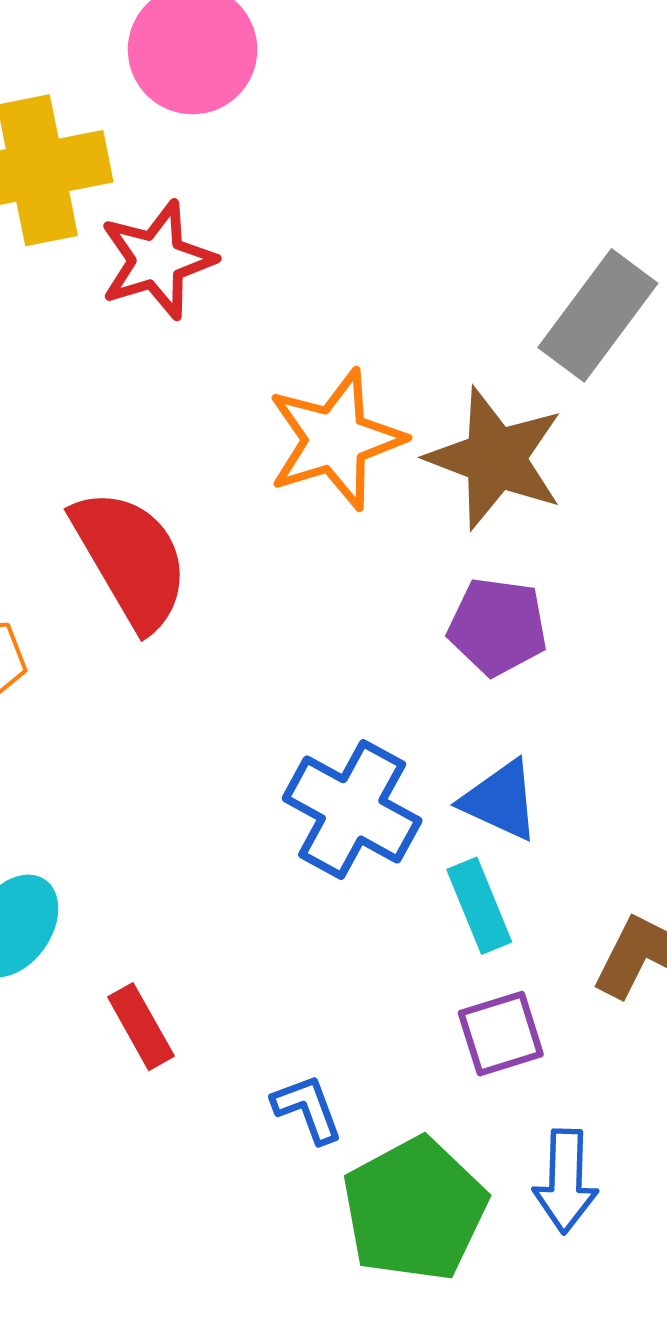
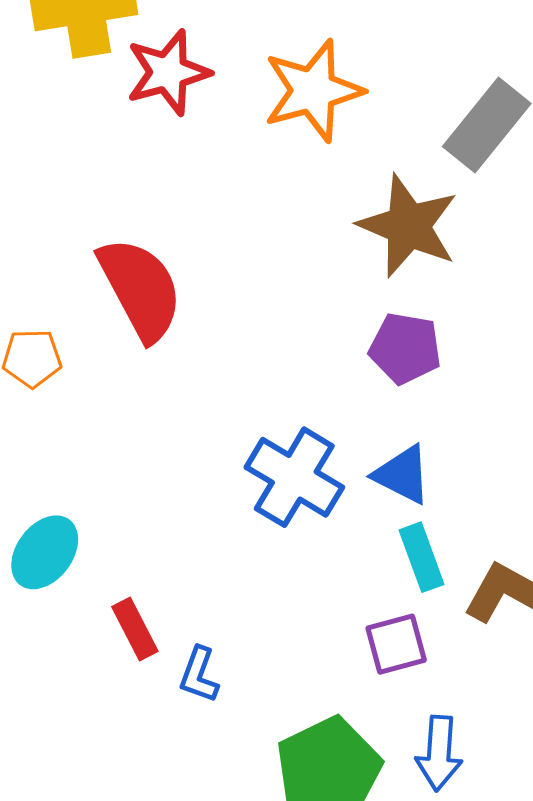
orange star: (336, 439) -> (313, 91), moved
cyan rectangle: (479, 906) -> (421, 557), moved
blue L-shape: (307, 1109) -> (199, 675), moved, turned -142

